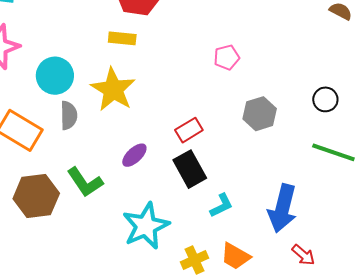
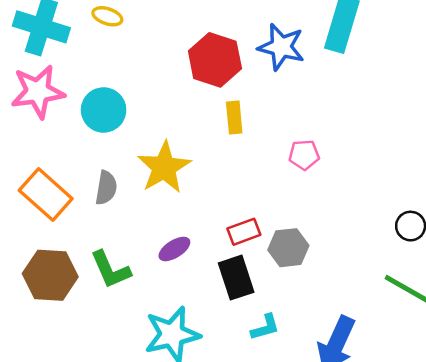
yellow rectangle: (122, 38) -> (234, 118), moved, turned 68
cyan circle: (55, 76) -> (104, 110), moved
gray hexagon: (260, 114) -> (288, 248), moved

